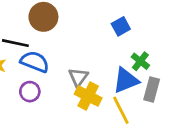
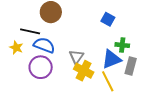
blue square: (121, 26) -> (108, 19), turned -32
green cross: (140, 61) -> (122, 45), turned -32
purple circle: (30, 92) -> (41, 67), size x1.5

